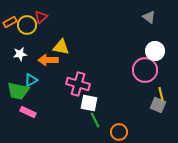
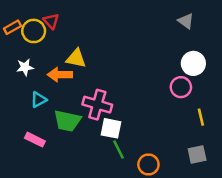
red triangle: (41, 17) -> (51, 21), turned -32
pink circle: (145, 70) -> (181, 87), size x0.7
green trapezoid: (18, 91) -> (67, 121), moved
gray square: (158, 105) -> (197, 155), moved, turned -35

